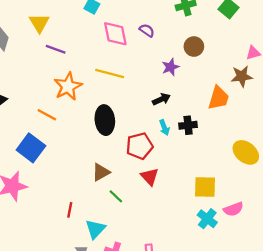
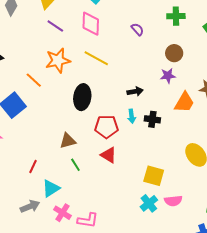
pink diamond: (115, 34) -> (91, 24), moved
purple star: (171, 67) -> (168, 76), moved
red triangle: (150, 177) -> (109, 155), turned -30

